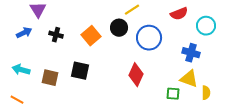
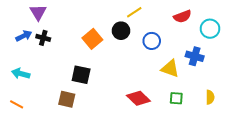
black cross: (56, 35) -> (43, 38), moved
blue circle: (149, 38) -> (152, 41), size x0.7
red diamond: (136, 75) -> (138, 98), moved, turned -70
brown square: (50, 78) -> (67, 99), moved
yellow triangle: (189, 79) -> (170, 69), moved

